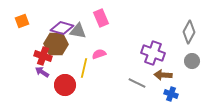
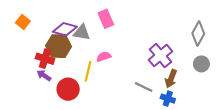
orange square: (22, 21) -> (23, 22), turned -32
purple cross: (153, 53) -> (160, 56), turned 30
brown arrow: (163, 75) -> (171, 79), turned -72
blue cross: (171, 94) -> (168, 99), moved

